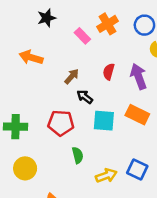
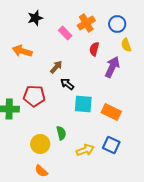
red semicircle: (109, 72) -> (94, 49), moved
purple arrow: (138, 76) -> (112, 67), turned 45
orange rectangle: (137, 115) -> (111, 112), moved
red pentagon: (61, 123) -> (34, 96), moved
yellow circle: (25, 168) -> (40, 144), moved

